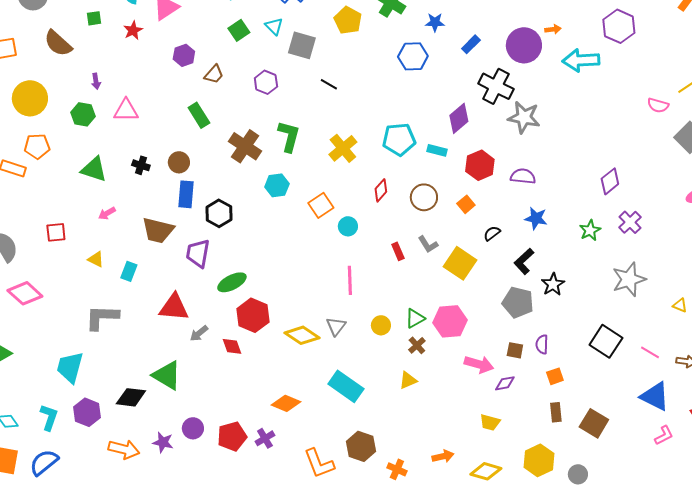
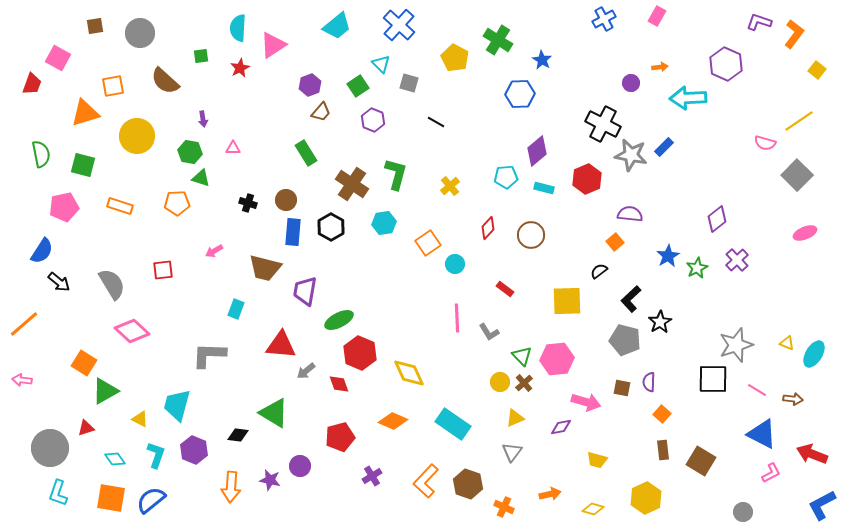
blue star: (435, 22) -> (542, 60), turned 30
green square: (239, 30) -> (358, 86), moved
blue rectangle: (471, 44) -> (664, 147), moved
gray square: (302, 45) -> (409, 83), size x0.7
purple circle: (524, 45) -> (631, 83), size x0.5
purple hexagon: (184, 55) -> (310, 85), moved
pink triangle: (126, 110) -> (233, 148), size x0.6
purple diamond: (459, 118) -> (537, 151), moved
cyan pentagon: (399, 139) -> (506, 177), size x0.7
orange pentagon: (37, 146) -> (177, 203), moved
yellow cross: (343, 148) -> (450, 186), size x0.7
red hexagon: (480, 165) -> (587, 179), moved
green triangle: (94, 169) -> (201, 178), moved, size x0.7
orange square: (466, 204) -> (615, 242), moved
black hexagon: (219, 213) -> (331, 227), moved
blue star: (536, 218) -> (668, 256), moved, turned 30
gray L-shape: (428, 244) -> (489, 332), moved
red rectangle: (398, 251) -> (505, 289), turned -30
yellow triangle: (96, 259) -> (140, 419), moved
yellow square: (460, 263) -> (567, 301), turned -36
gray star: (629, 279) -> (736, 345), moved
green triangle: (415, 318) -> (522, 356), turned -45
yellow circle: (381, 325) -> (500, 382), moved
gray triangle: (336, 326) -> (512, 452), moved
yellow diamond: (302, 335) -> (409, 373), turned 32
black square: (606, 341) -> (713, 379), turned -32
orange square: (555, 376) -> (662, 414), turned -30
purple diamond: (505, 383) -> (561, 427), moved
black diamond: (131, 397) -> (238, 435), size x0.7
orange diamond: (286, 403) -> (393, 421), moved
red pentagon: (232, 436) -> (340, 437), moved
orange arrow: (124, 449) -> (231, 487), turned 80
orange L-shape: (319, 463) -> (426, 481), moved, turned 64
yellow diamond: (486, 471) -> (593, 509), size x0.7
gray circle: (578, 474) -> (743, 512), moved

